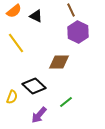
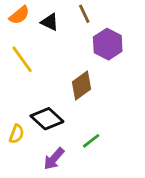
brown line: (71, 10) -> (84, 14), moved
brown diamond: (59, 62) -> (81, 86), turned -35

